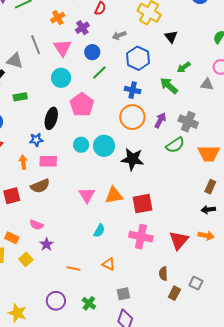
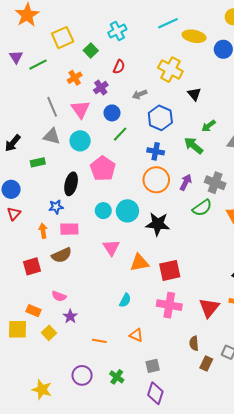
gray triangle: (15, 61) -> (52, 136), moved
pink triangle: (87, 195) -> (111, 248), moved

